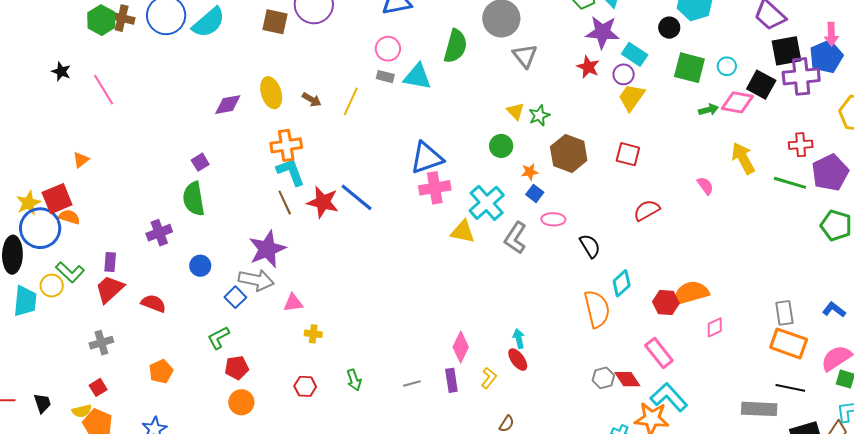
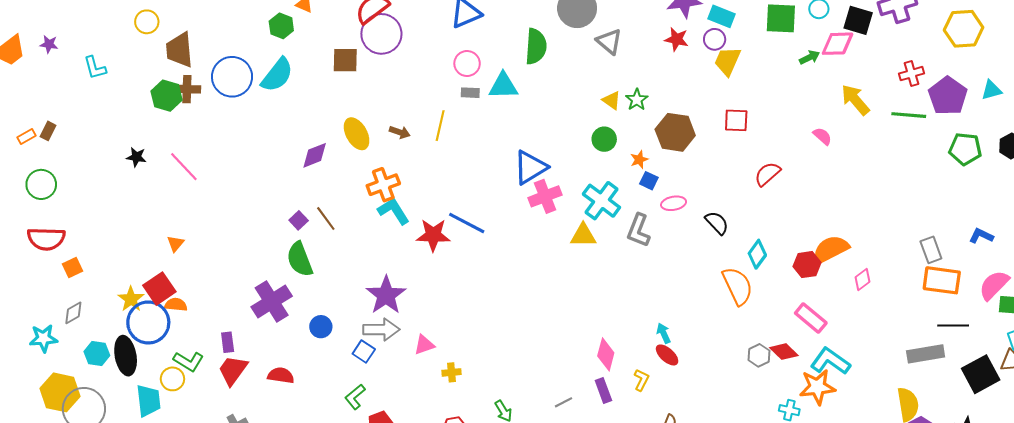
brown line: (285, 203) -> (326, 218), moved
purple cross: (159, 233) -> (272, 301), size x1.5

